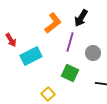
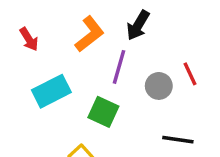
red arrow: (11, 40) -> (29, 39), moved
green square: (70, 73) -> (103, 112), moved

